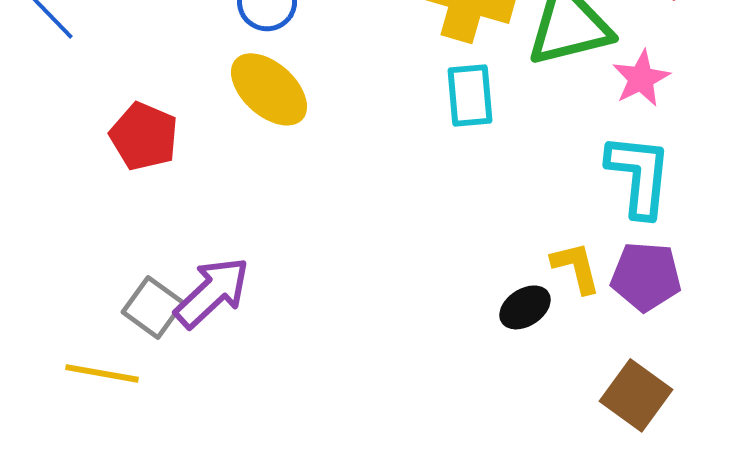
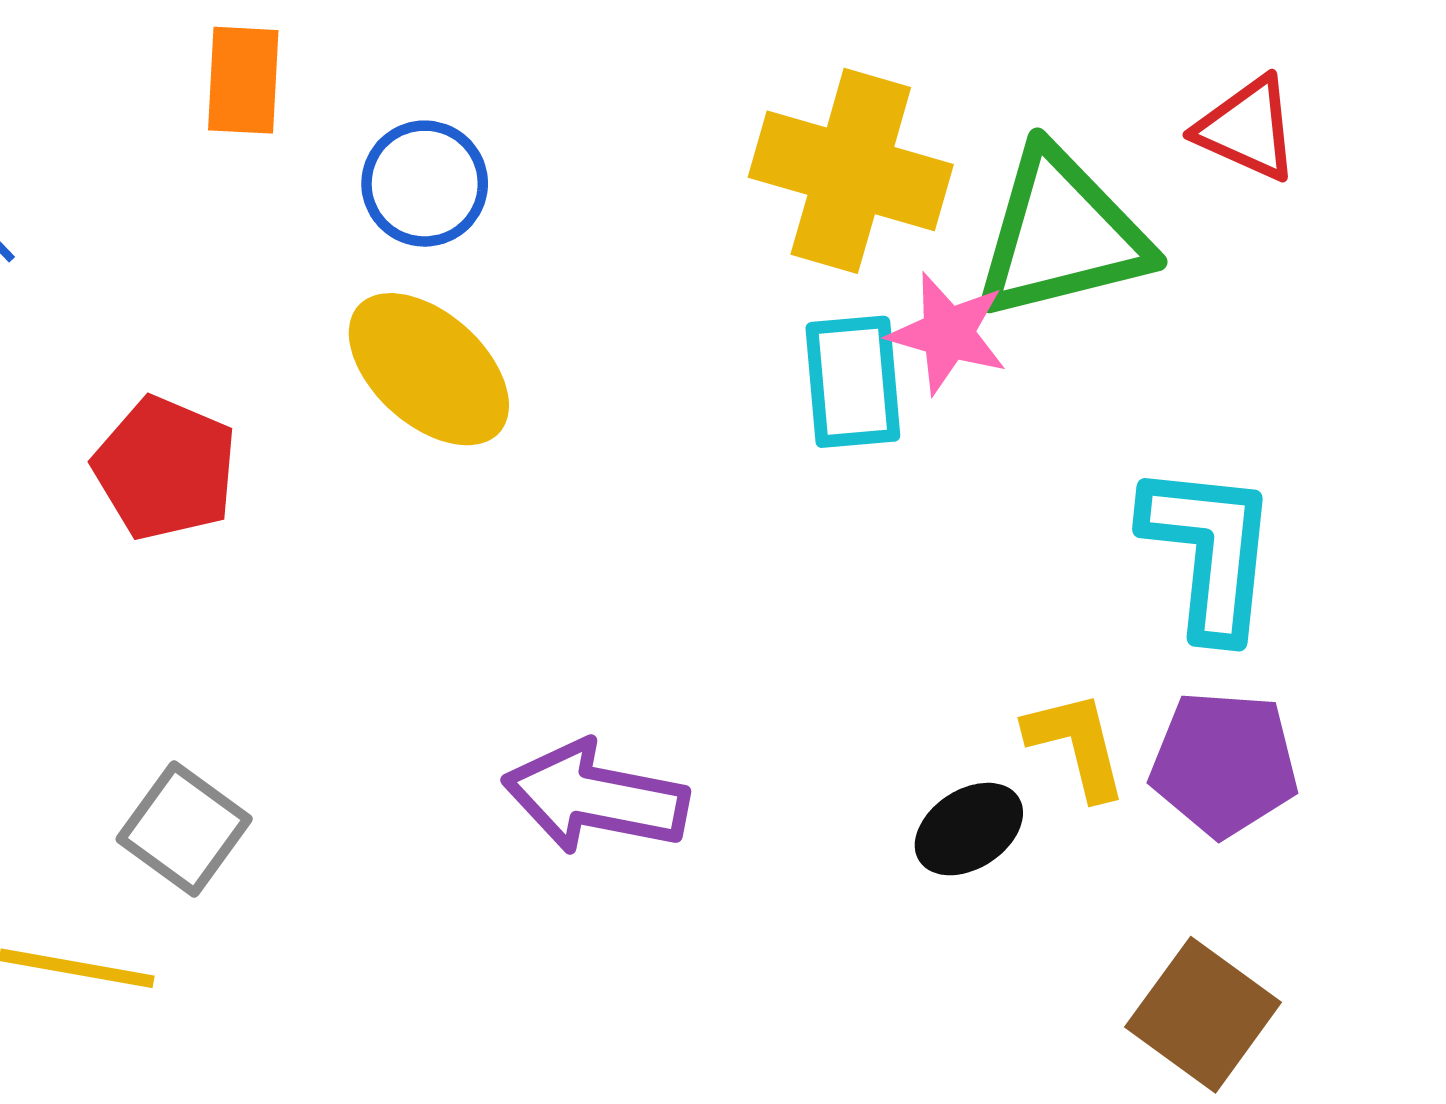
pink star: (641, 78) -> (948, 333), moved, turned -30
purple arrow: (212, 292) -> (596, 797), moved, turned -126

